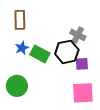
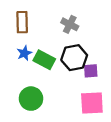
gray cross: (78, 35) -> (70, 24), moved
green circle: (17, 86) -> (31, 99), moved

